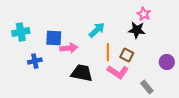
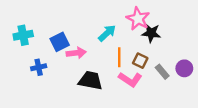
pink star: (144, 14) -> (138, 19), moved, size x1.5
blue square: (54, 38) -> (60, 42), turned -30
gray rectangle: (147, 87) -> (162, 72), moved

